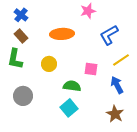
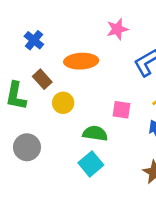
blue cross: (21, 15) -> (34, 40), moved
brown rectangle: (21, 36) -> (42, 79), moved

